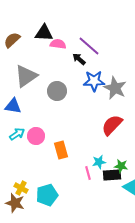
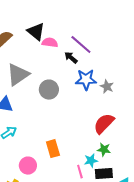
black triangle: (44, 33) -> (36, 32), turned 36
gray star: (115, 88) -> (107, 87), size x0.6
pink circle: (36, 136) -> (28, 166), moved
green star: (121, 166) -> (104, 150), moved

